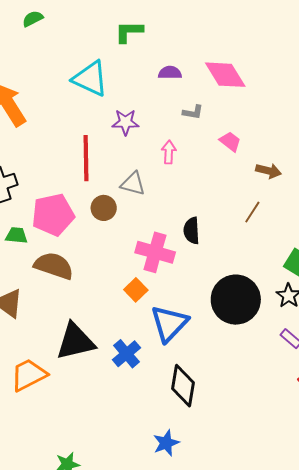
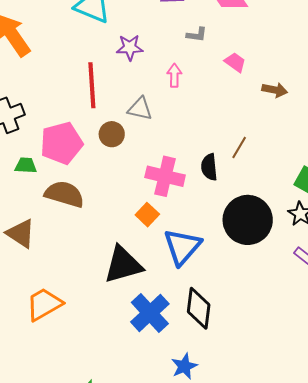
brown line: (252, 212) -> (239, 147), moved
black semicircle: (192, 231) -> (209, 167), moved
black triangle: (75, 341) -> (123, 265), moved
blue cross: (126, 354) -> (150, 313), moved, size x1.4

